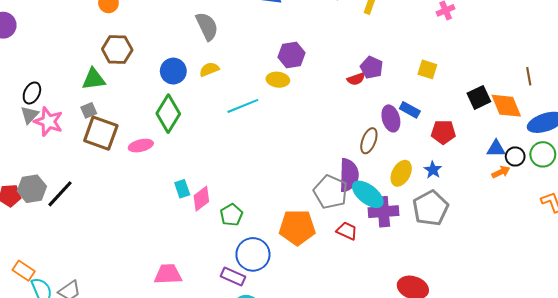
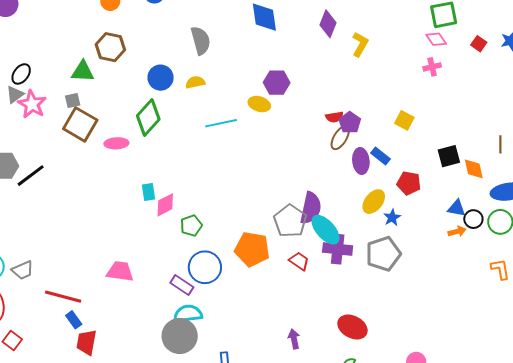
purple pentagon: (372, 67) -> (350, 123), moved
orange diamond: (506, 106) -> (474, 169), size x0.7
brown ellipse: (369, 141) -> (340, 138), moved
yellow ellipse: (401, 173) -> (374, 202), moved

